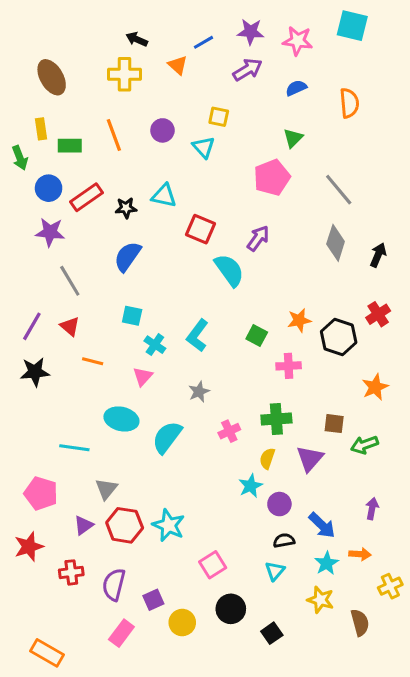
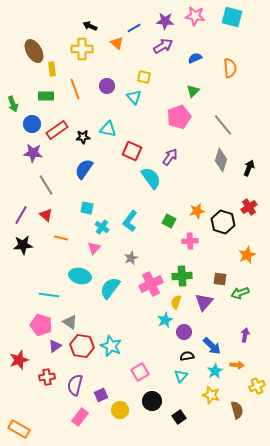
pink star: (298, 41) -> (195, 16), moved
yellow rectangle: (41, 129) -> (52, 69), moved
pink cross: (229, 431) -> (151, 284), size x1.6
gray triangle: (106, 489) -> (70, 322), turned -35
pink pentagon: (41, 493) -> (41, 325), moved
orange rectangle: (47, 653) -> (19, 429), moved

